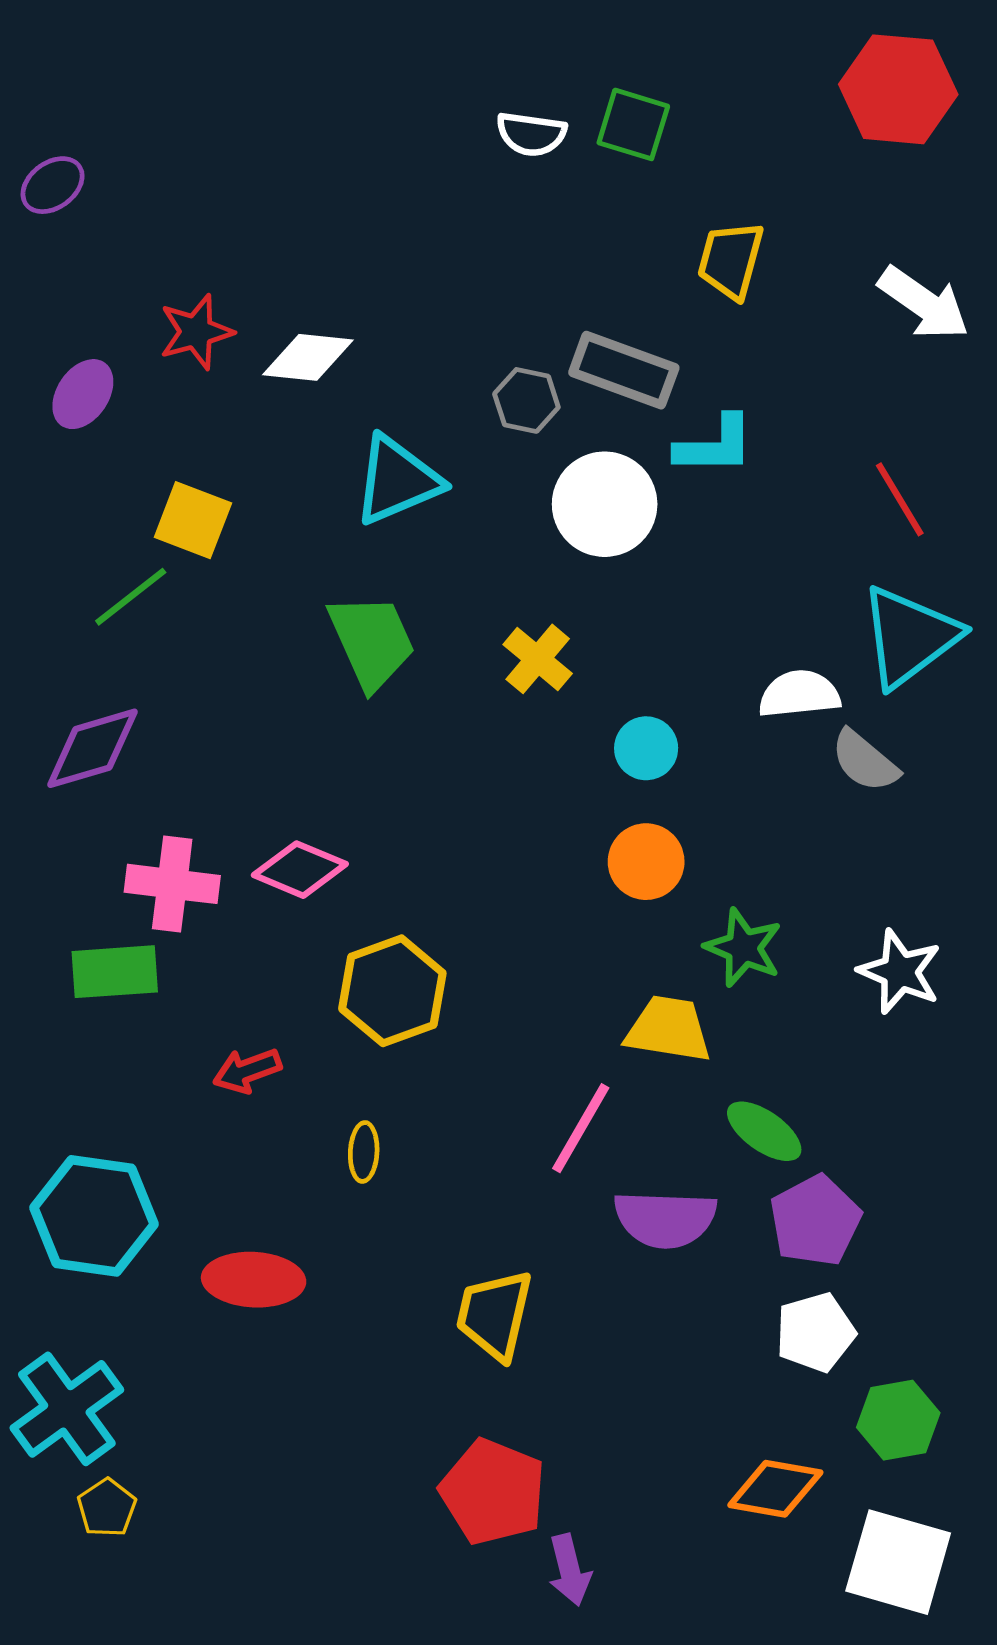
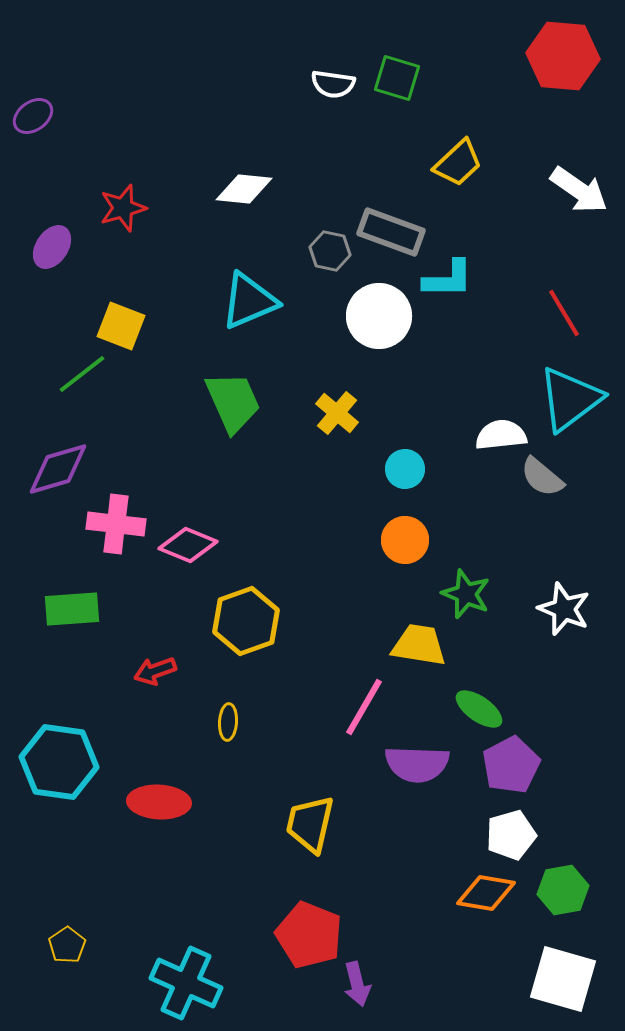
yellow trapezoid: (731, 260) -> (458, 163), turned -148
white diamond: (308, 357) -> (244, 189), moved
pink cross: (172, 884) -> (116, 524), moved
cyan cross: (67, 1409) -> (186, 983), moved, turned -30
orange diamond: (775, 1489) -> (486, 893), moved

